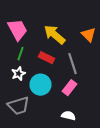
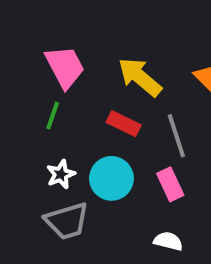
green line: (20, 54) -> (53, 116), moved
white star: (18, 74) -> (61, 174), moved
pink rectangle: (70, 88) -> (170, 184), turned -63

